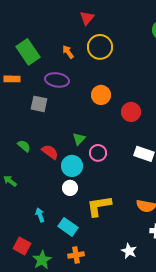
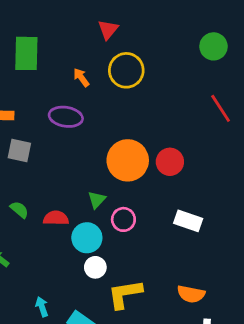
green rectangle: (28, 52) -> (26, 53), moved, turned 35
orange circle: (101, 95) -> (128, 160), moved, size x1.5
gray square: (39, 104) -> (19, 151), moved
red semicircle: (50, 152) -> (56, 218), turned -36
white circle: (70, 188) -> (95, 267), moved

